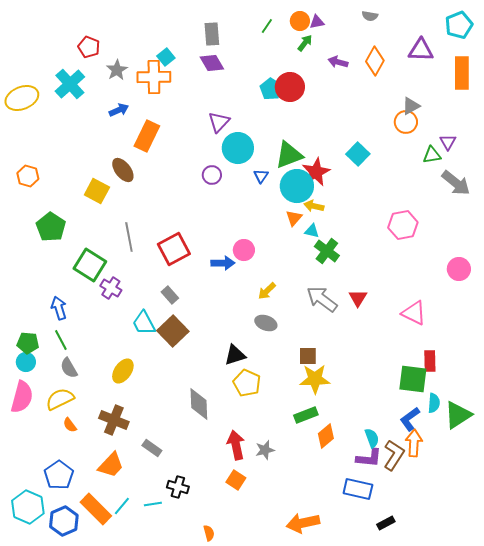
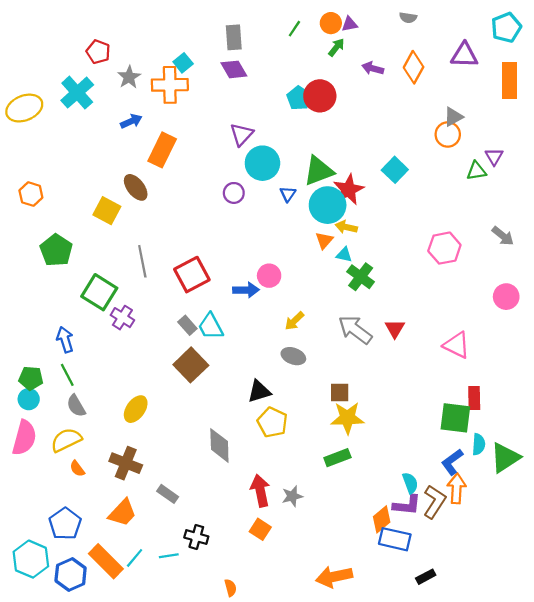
gray arrow: (456, 183) -> (503, 236), moved, size x0.7
cyan trapezoid: (144, 323) -> (211, 326), moved
orange diamond: (326, 436) -> (382, 519), moved

